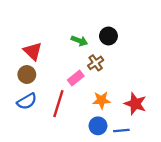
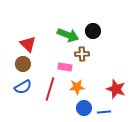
green arrow: (79, 41) -> (68, 35), size x1.5
brown cross: (96, 63) -> (82, 54), turned 32
pink rectangle: (76, 78) -> (65, 67), turned 48
orange star: (101, 100) -> (77, 87), moved

